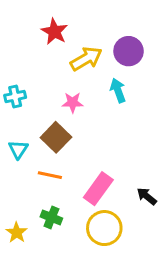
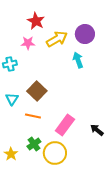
pink star: (73, 103) -> (28, 43), moved
green cross: (51, 217) -> (34, 144), turned 32
yellow circle: (104, 228) -> (55, 153), moved

